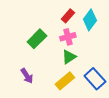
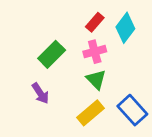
green triangle: (69, 57) -> (96, 79), turned -42
purple arrow: (27, 76) -> (40, 93), moved

